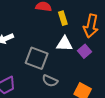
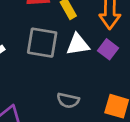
gray square: (37, 58) -> (42, 43), moved

